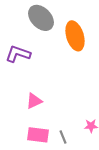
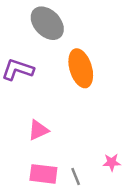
orange ellipse: (75, 36) -> (81, 68), moved

